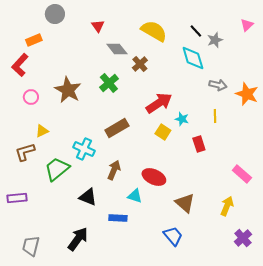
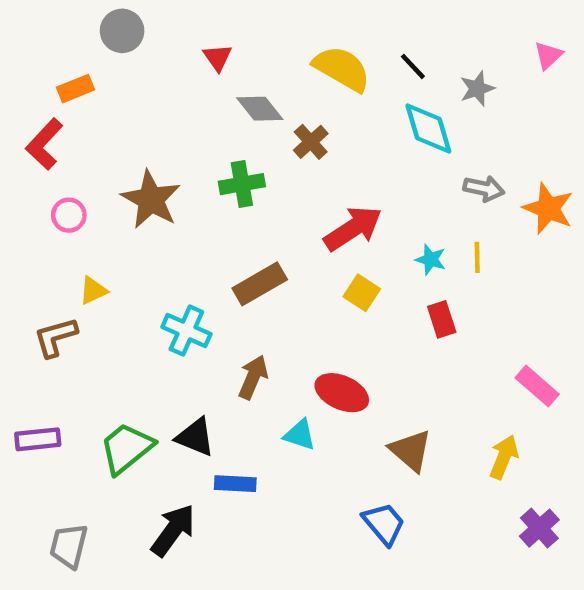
black line: (196, 31) -> (413, 66), moved
green cross: (109, 83) -> (242, 184), turned 30
cyan star: (182, 119) -> (431, 259), moved
green trapezoid: (57, 169) -> (127, 448), moved
blue rectangle: (118, 218) -> (235, 484), moved

